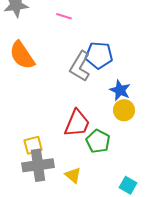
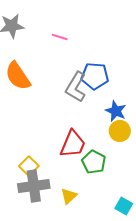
yellow square: (33, 145) -> (29, 166), turned -30
yellow triangle: (73, 175) -> (69, 196), turned 36

